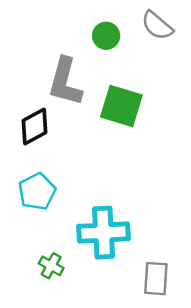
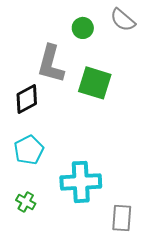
green cross: (51, 266) -> (26, 202), moved

